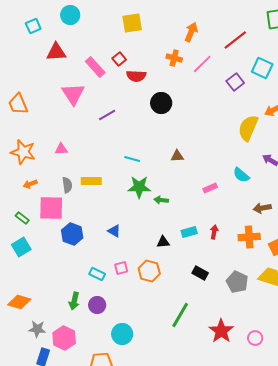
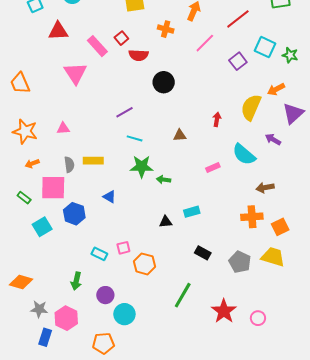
orange cross: (174, 58) -> (166, 29), moved
purple line: (107, 115) -> (124, 112), moved
cyan semicircle: (241, 175) -> (244, 155), size x1.4
blue triangle: (114, 231) -> (109, 197), moved
red arrow: (214, 232) -> (217, 119), moved
cyan square: (21, 247) -> (42, 227), moved
orange hexagon: (149, 271) -> (145, 264), moved
purple circle: (97, 305) -> (105, 295), moved

